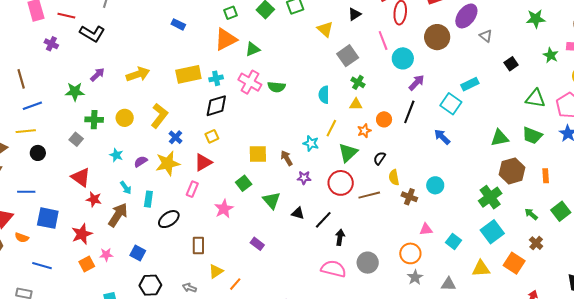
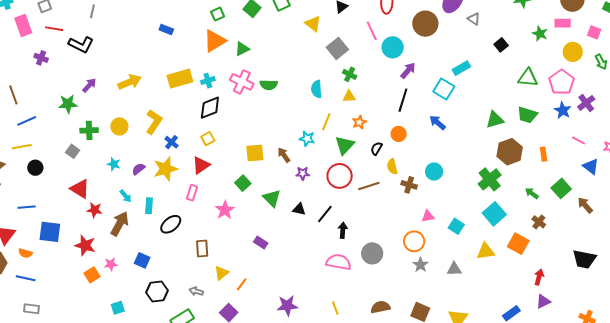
orange circle: (384, 119) -> (399, 134), moved
red star: (82, 234) -> (85, 245), turned -30
blue line: (42, 266) -> (26, 278), moved

